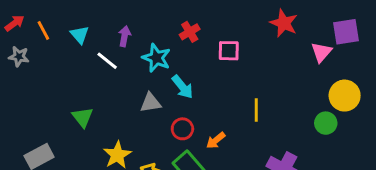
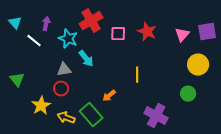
red star: (284, 23) -> (147, 32), moved
red cross: (190, 32) -> (91, 21), size x1.6
purple square: (346, 32) -> (207, 32), moved
green circle: (326, 123) -> (188, 94), moved
red circle: (182, 129) -> (61, 89), moved

